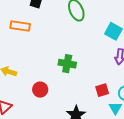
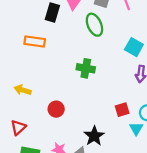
green cross: (67, 64) -> (86, 68), moved

